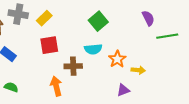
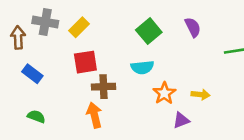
purple semicircle: (148, 18) -> (193, 27), moved
orange star: (117, 59) -> (164, 93), moved
brown cross: (73, 66) -> (103, 87), moved

